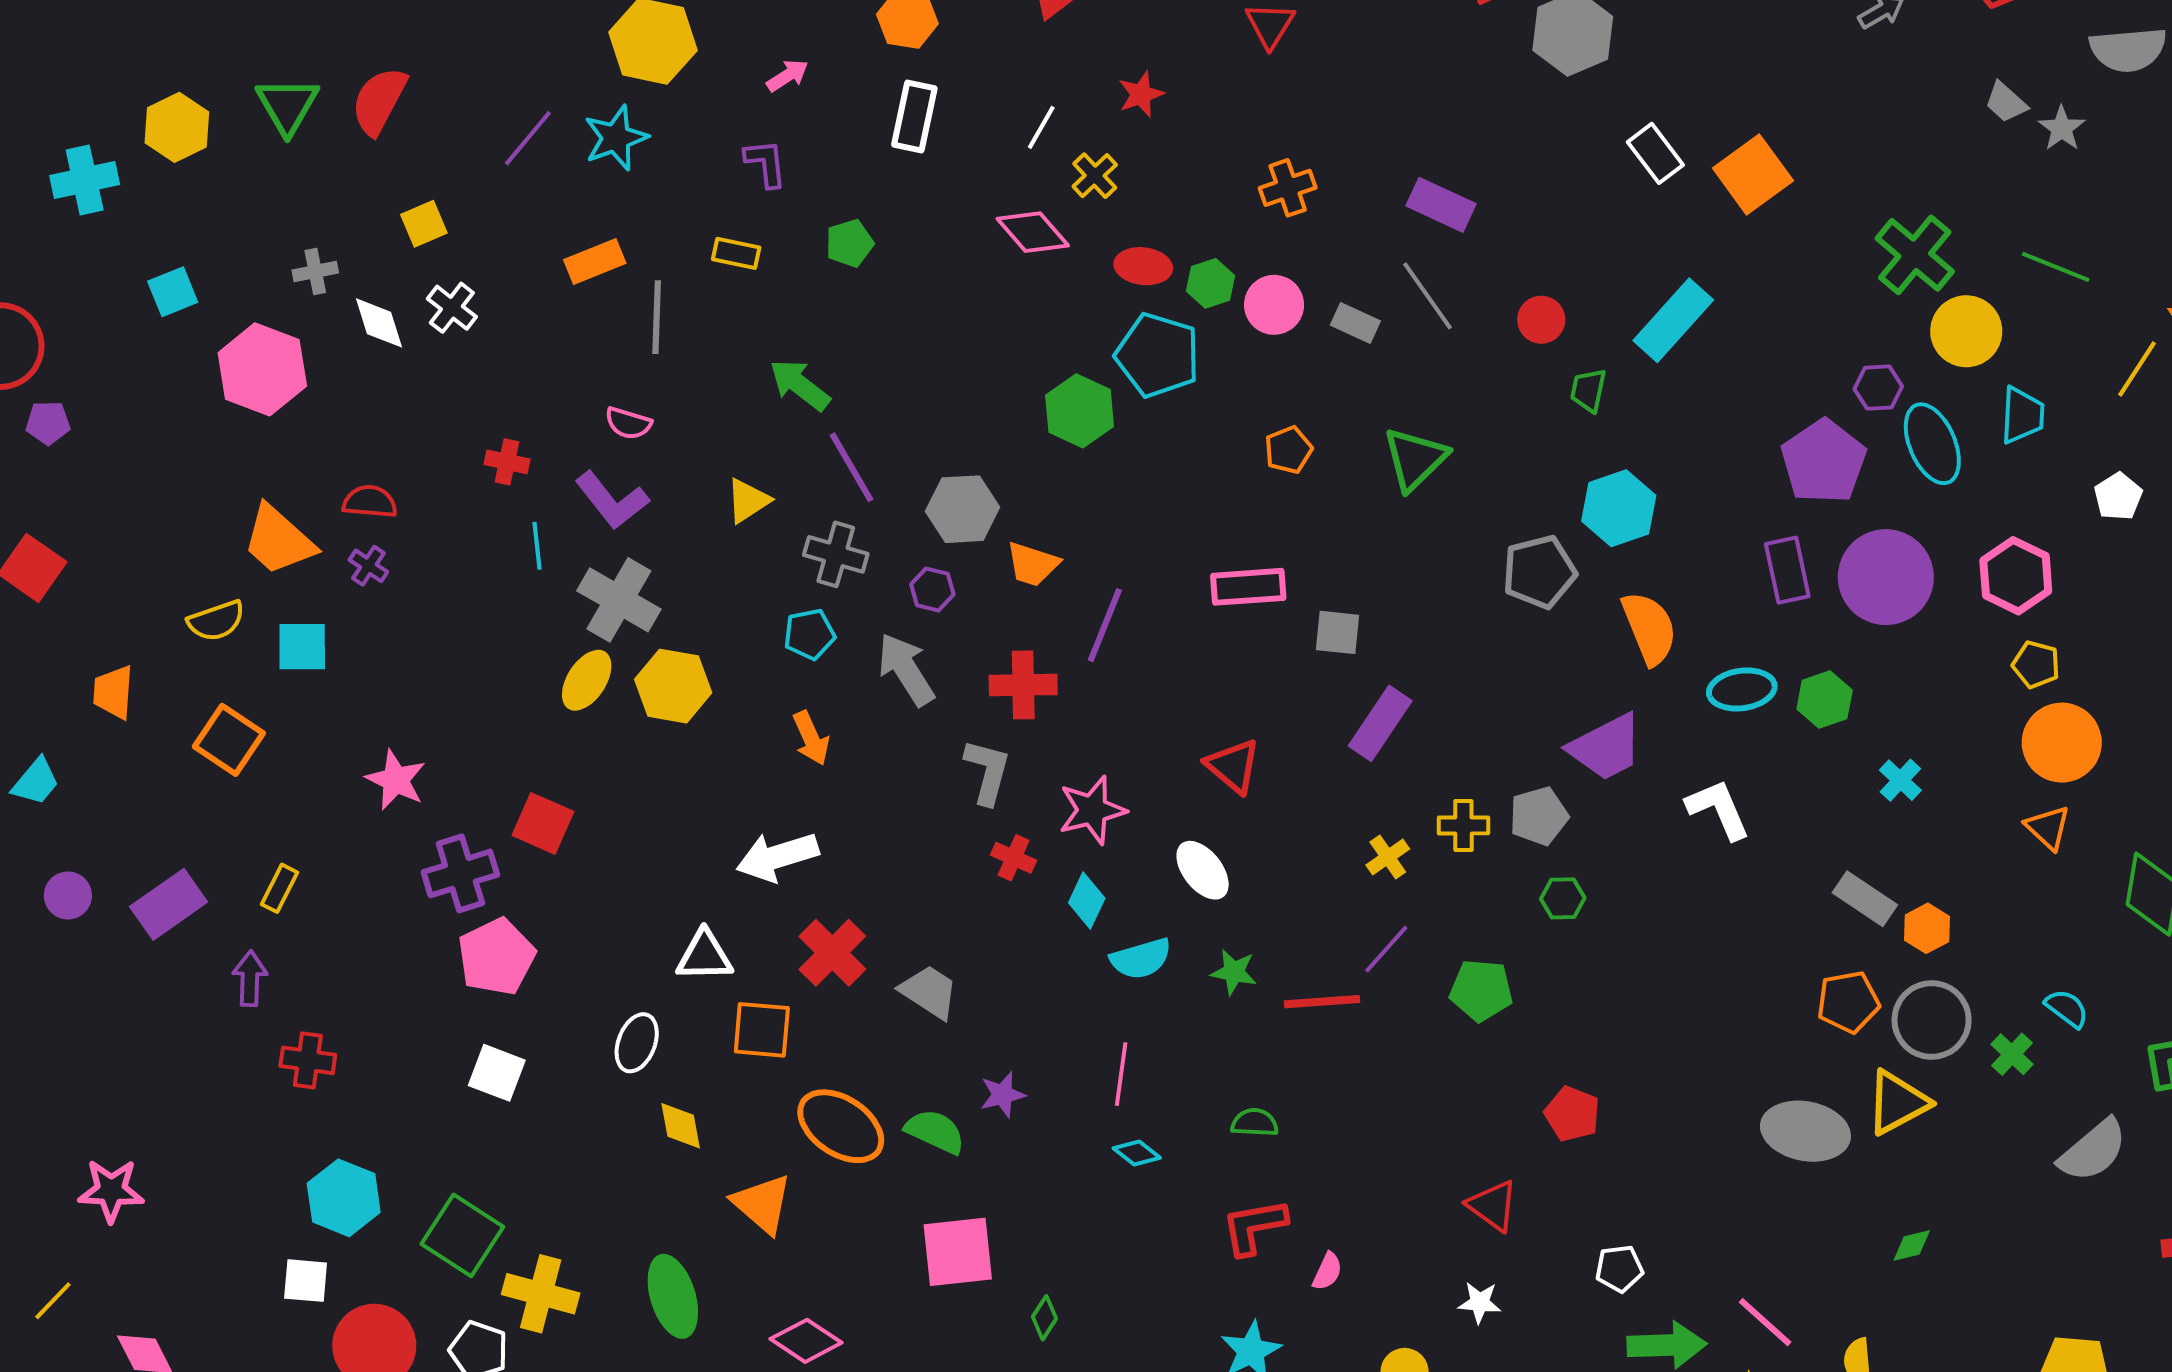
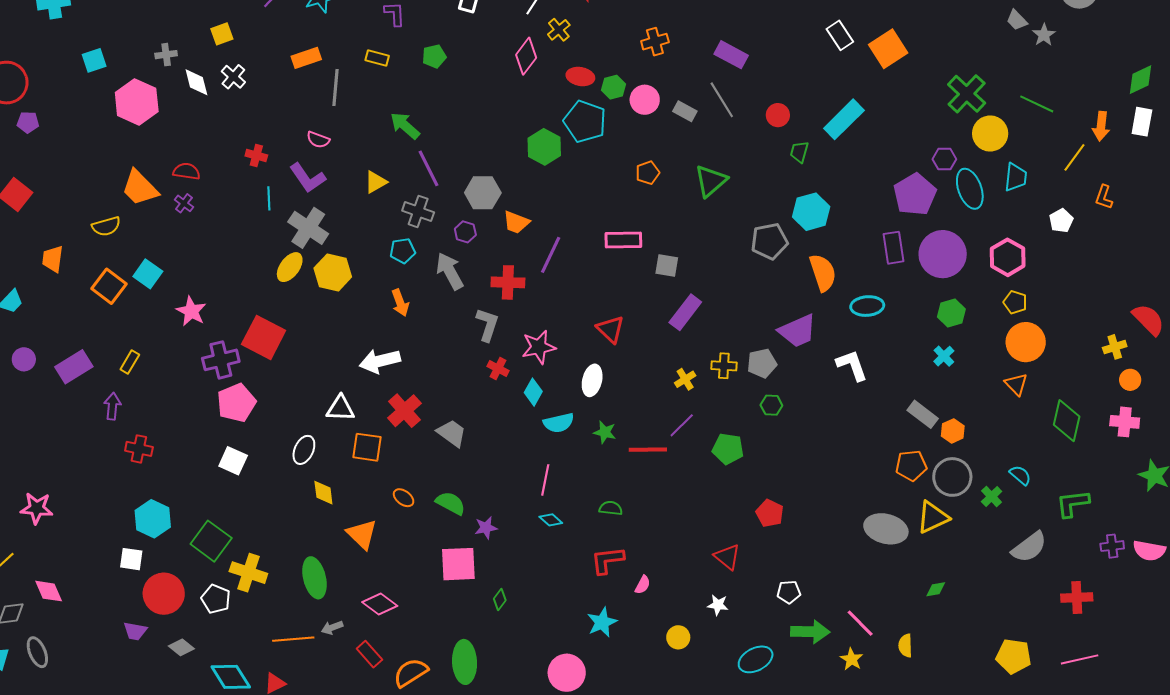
pink diamond: (1033, 232) -> (526, 56), turned 75
cyan square: (302, 647) -> (148, 274), moved, turned 32
green hexagon: (1825, 700) -> (951, 313), moved
red square: (543, 823) -> (264, 337), size x1.4
white ellipse: (1203, 870) -> (592, 380), turned 48
purple star: (1003, 1095) -> (486, 528), moved
orange ellipse: (841, 1126) -> (404, 498), size x0.5

